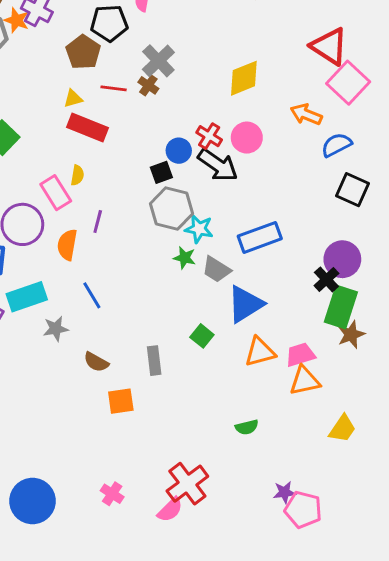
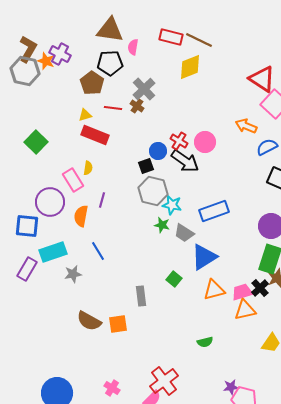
yellow diamond: (244, 78) -> (190, 67), moved
black cross: (326, 279) -> (260, 288), moved
brown semicircle: (96, 362) -> (89, 321), moved, size x1.4

